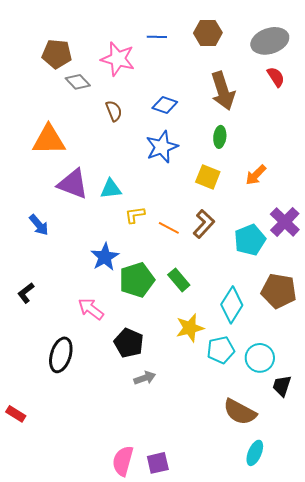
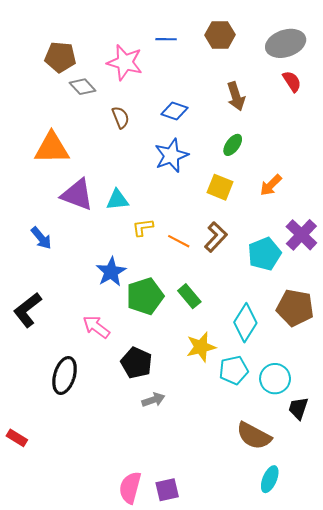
brown arrow: (223, 91) -> (236, 96), size x0.7
green ellipse: (220, 137) -> (233, 145), turned 30
black L-shape: (26, 293) -> (27, 310), size x1.6

